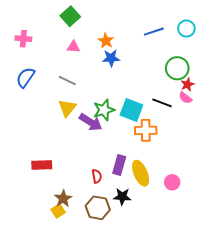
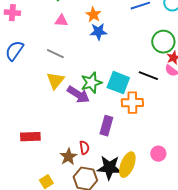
purple rectangle: (119, 165) -> (106, 126), moved
yellow ellipse: (141, 173) -> (127, 165), moved, turned 45
black star: (122, 197) -> (109, 168), size x1.4
brown star: (63, 199) -> (68, 157), moved

